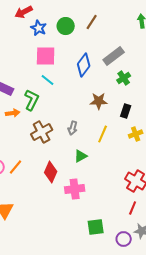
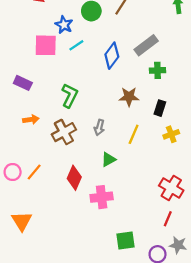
blue star: (39, 28) -> (64, 25), moved
pink square: (46, 56) -> (46, 45), moved
green cross: (124, 78) -> (158, 70), turned 32
cyan line: (48, 80) -> (76, 45), moved, turned -72
green L-shape: (32, 100) -> (70, 96), moved
orange arrow: (13, 113) -> (31, 119), moved

